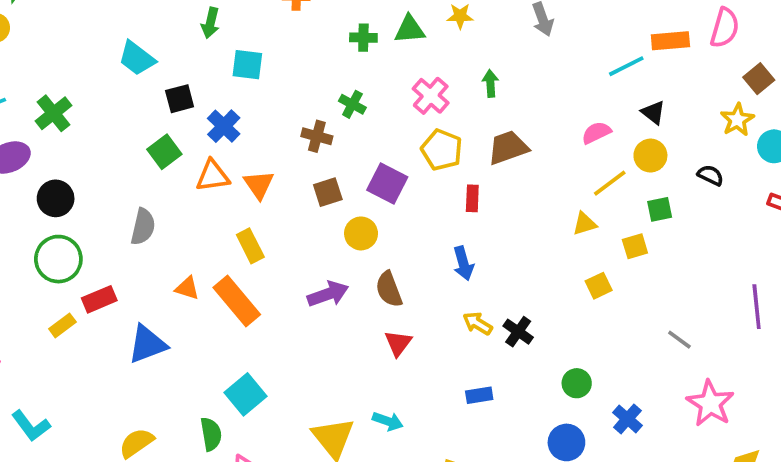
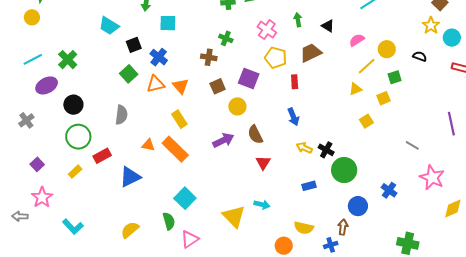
black triangle: (653, 112) -> (328, 26), moved
yellow rectangle: (62, 325) -> (75, 172), moved
green circle: (577, 383) -> (344, 170), moved, size x1.6

